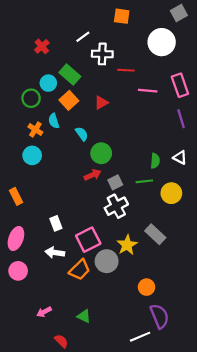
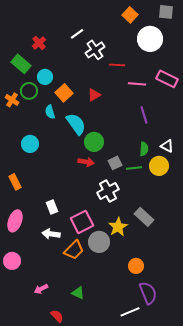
gray square: (179, 13) -> (166, 12), turned 35
orange square: (122, 16) -> (130, 15), moved, turned 35
white cross: (102, 54) -> (95, 50), turned -36
green rectangle: (70, 74) -> (21, 64), moved
pink rectangle: (180, 85) -> (167, 79), turned -45
purple line: (181, 119) -> (144, 115), moved
orange cross: (35, 130) -> (12, 100), moved
cyan semicircle: (82, 134) -> (76, 124), size x1.6
red arrow: (93, 175) -> (86, 162), turned 35
gray square: (115, 182) -> (115, 163), moved
yellow circle: (171, 193) -> (159, 166), moved
pink circle: (18, 271) -> (12, 261), moved

